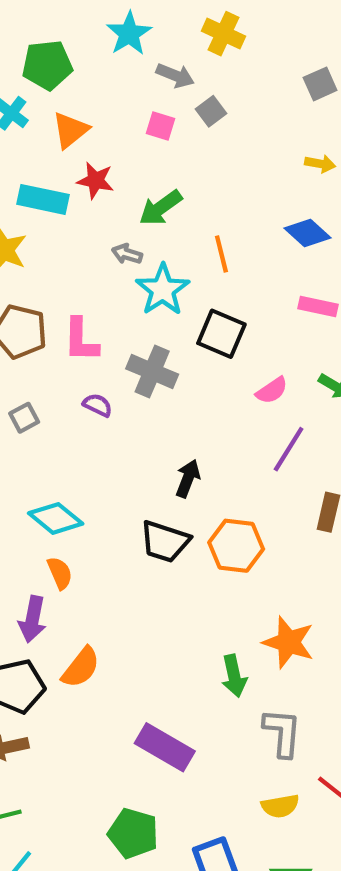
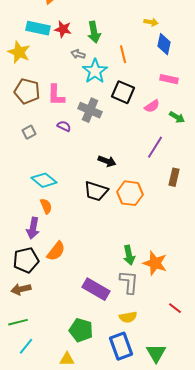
yellow arrow: (320, 164) -> (151, 22), moved
red star: (95, 181) -> (63, 29), moved
green arrow: (161, 208) -> (94, 32), turned -65
blue diamond: (307, 233) -> (164, 44), turned 60
pink semicircle: (272, 390) -> (152, 106), moved
black arrow: (188, 479) -> (107, 161), turned 90
orange star: (289, 642) -> (155, 263), moved
gray L-shape: (282, 733) -> (129, 282), moved
yellow semicircle: (280, 806) -> (128, 317), moved

